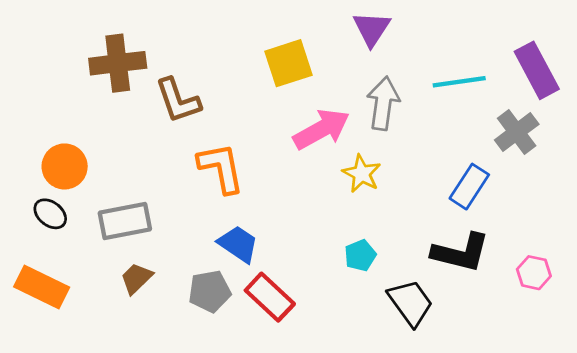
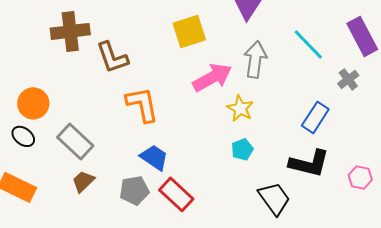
cyan line: (459, 82) -> (308, 44), turned 54
gray cross: (517, 132) -> (348, 79), size x0.7
gray rectangle: (125, 221) -> (75, 141), turned 54
cyan pentagon: (360, 255) -> (242, 149), moved

